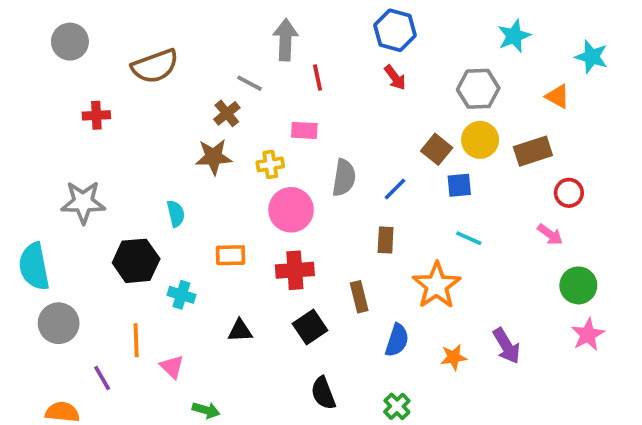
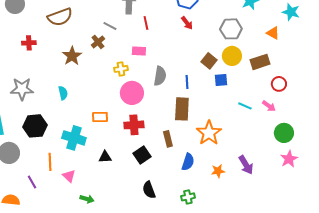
brown star: (214, 157) -> (72, 56), moved, turned -30
blue line: (395, 189) -> (187, 82), turned -48
cyan semicircle: (176, 214) -> (63, 93), moved
cyan line: (469, 238) -> (245, 106), moved
brown rectangle: (386, 240) -> (182, 109), size x1.6
black hexagon: (136, 261) -> (35, 126), moved
cyan cross: (181, 295) -> (74, 138), size x1.6
green cross: (397, 406) -> (188, 197), turned 32

